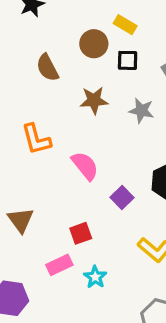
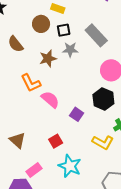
gray star: (141, 111) -> (70, 50), moved
orange L-shape: (36, 139) -> (31, 83), moved
pink rectangle: (59, 265) -> (34, 170), moved
cyan star: (95, 277) -> (70, 166), size x1.6

